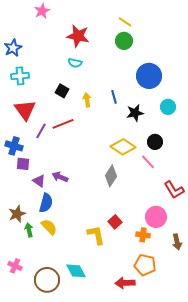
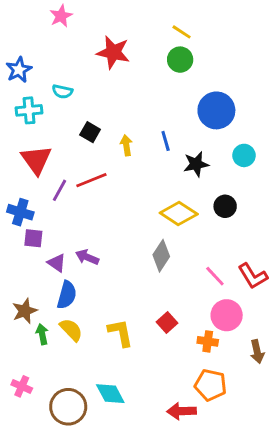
cyan semicircle: (75, 63) -> (62, 92), moved
pink line: (148, 162) -> (215, 276), moved
yellow L-shape: (96, 235) -> (121, 333), moved

